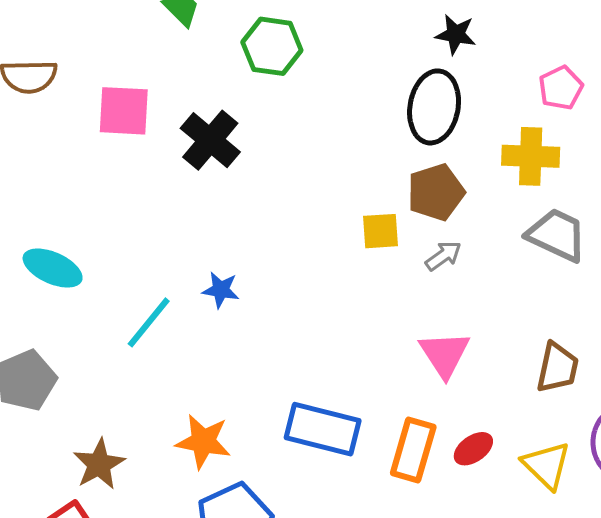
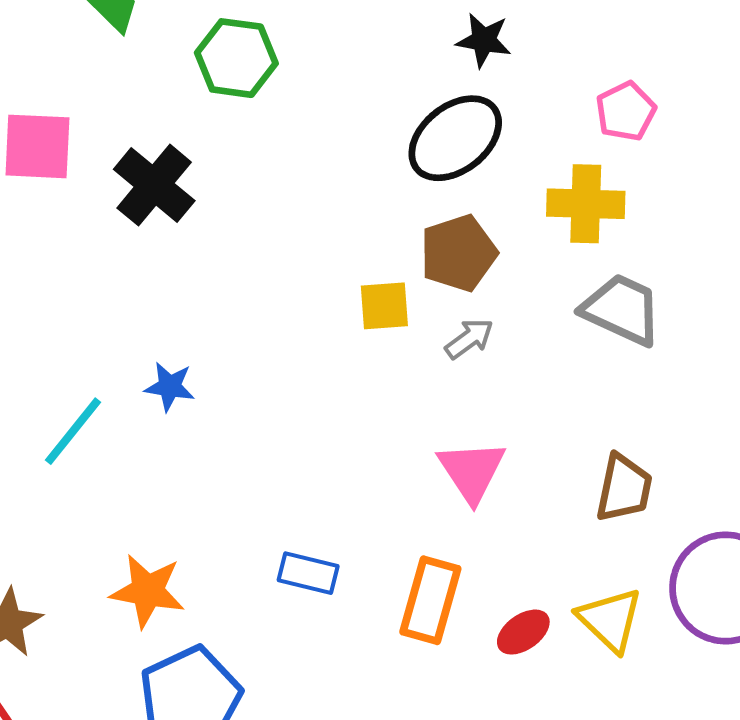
black ellipse: (434, 107) -> (455, 138), turned 42
blue rectangle: (323, 429) -> (308, 573), size x0.6
red ellipse: (473, 449) -> (523, 632), moved

